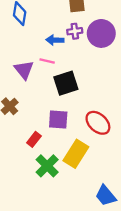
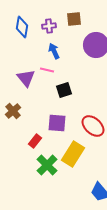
purple cross: (75, 31) -> (49, 26), moved
blue arrow: (55, 40) -> (54, 51), turned 63
black square: (66, 83) -> (64, 90), size x0.7

